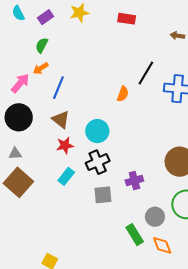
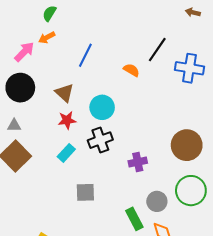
blue line: (58, 88) -> (85, 55), moved
orange semicircle: (123, 94) -> (131, 70), turned -84
gray square: (103, 195) -> (85, 192), moved

